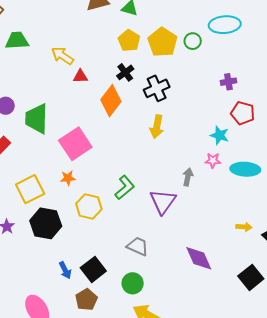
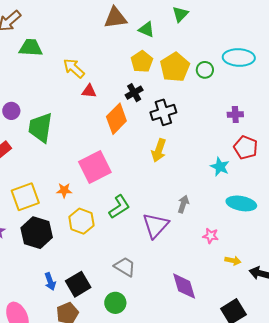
pink square: (75, 144) -> (95, 167), moved
pink star: (213, 160) -> (211, 236), moved

